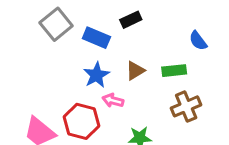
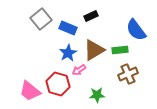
blue semicircle: (198, 41) -> (136, 30), size x1.6
brown triangle: (135, 71) -> (94, 50), size x1.6
pink arrow: (113, 100) -> (79, 70), turned -48

